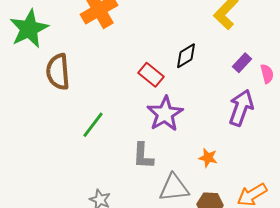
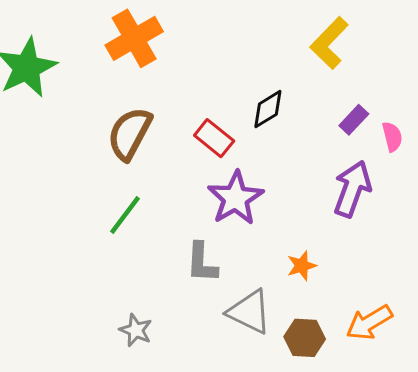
brown semicircle: (58, 72) -> (130, 134), moved, turned 33
orange star: (208, 158) -> (302, 266), turned -30
gray triangle: (174, 188) -> (249, 312), turned 32

